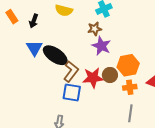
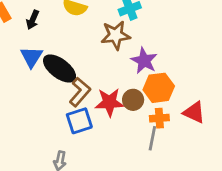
brown star: (95, 29) -> (116, 35), size x1.5
purple star: (101, 46) -> (144, 61), moved
blue square: (72, 92) -> (79, 121), turned -30
gray line: (130, 113) -> (152, 138), moved

